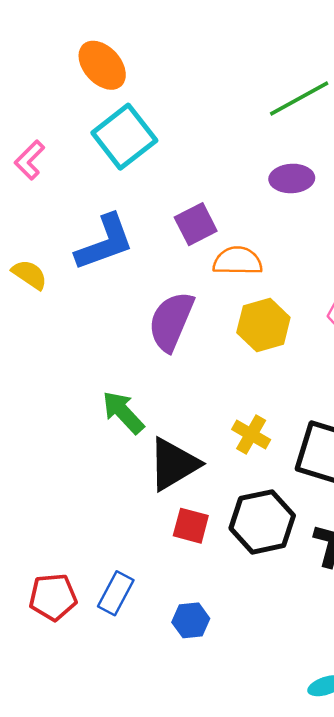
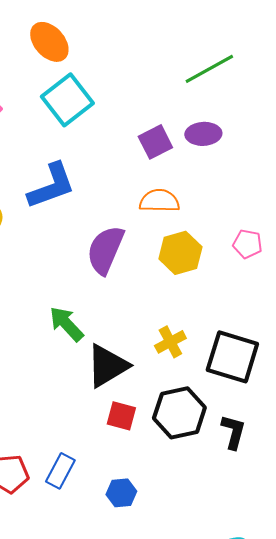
purple square: (196, 224) -> (155, 142), moved
yellow cross: (251, 435) -> (170, 342), turned 32

